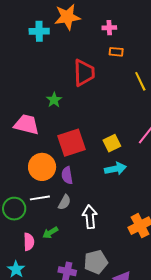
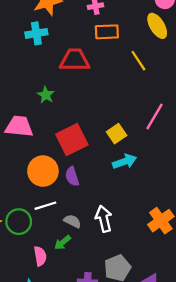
cyan cross: (39, 31) -> (36, 33), moved
orange rectangle: (116, 52) -> (107, 32), size x1.5
red trapezoid: (84, 73) -> (75, 60), turned -80
gray semicircle: (64, 202) -> (72, 221), moved, turned -84

